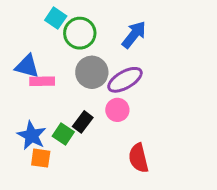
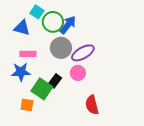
blue arrow: (134, 35) -> (68, 25), moved
blue triangle: (27, 66) -> (22, 28), moved
green square: (63, 134) -> (42, 89), size x1.5
blue star: (32, 135) -> (21, 72), moved, turned -30

